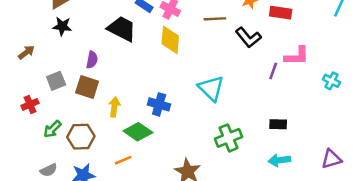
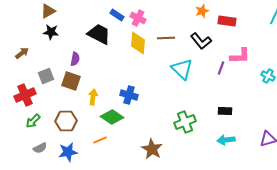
brown line: (215, 19) -> (166, 38), moved
cyan triangle: (211, 88) -> (182, 69), moved
red cross: (30, 104) -> (25, 95), size x1.5
green arrow: (52, 129) -> (33, 121), moved

